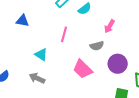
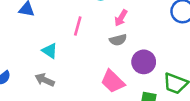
pink arrow: (109, 26) -> (121, 18), moved
pink trapezoid: (83, 69) -> (113, 81), moved

